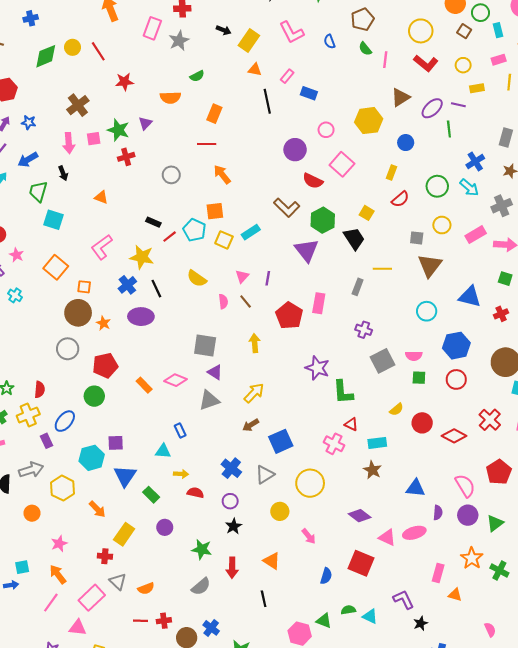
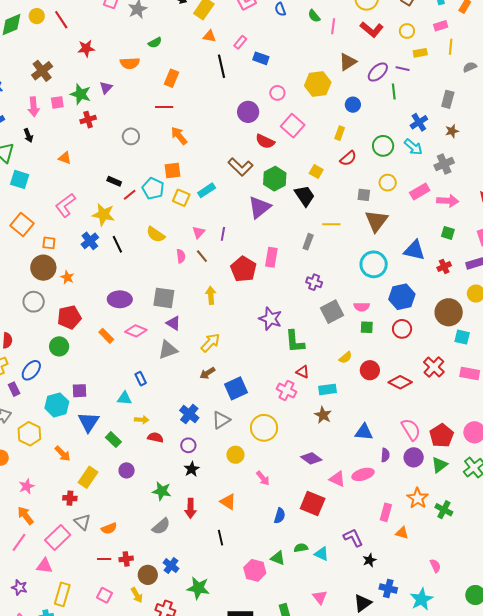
purple triangle: (306, 250) -> (259, 207), turned 30
cyan circle: (427, 311) -> (374, 264), size x1.4
purple ellipse: (141, 317) -> (120, 299), moved
red pentagon: (499, 472) -> (442, 436), moved

